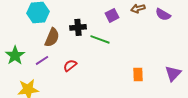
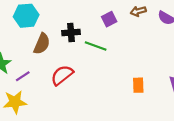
purple line: (42, 60) -> (23, 76), moved
red semicircle: (70, 65) -> (62, 75), size x1.5

